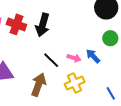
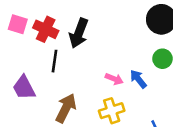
black line: (51, 60) -> (55, 61), moved, turned 48

